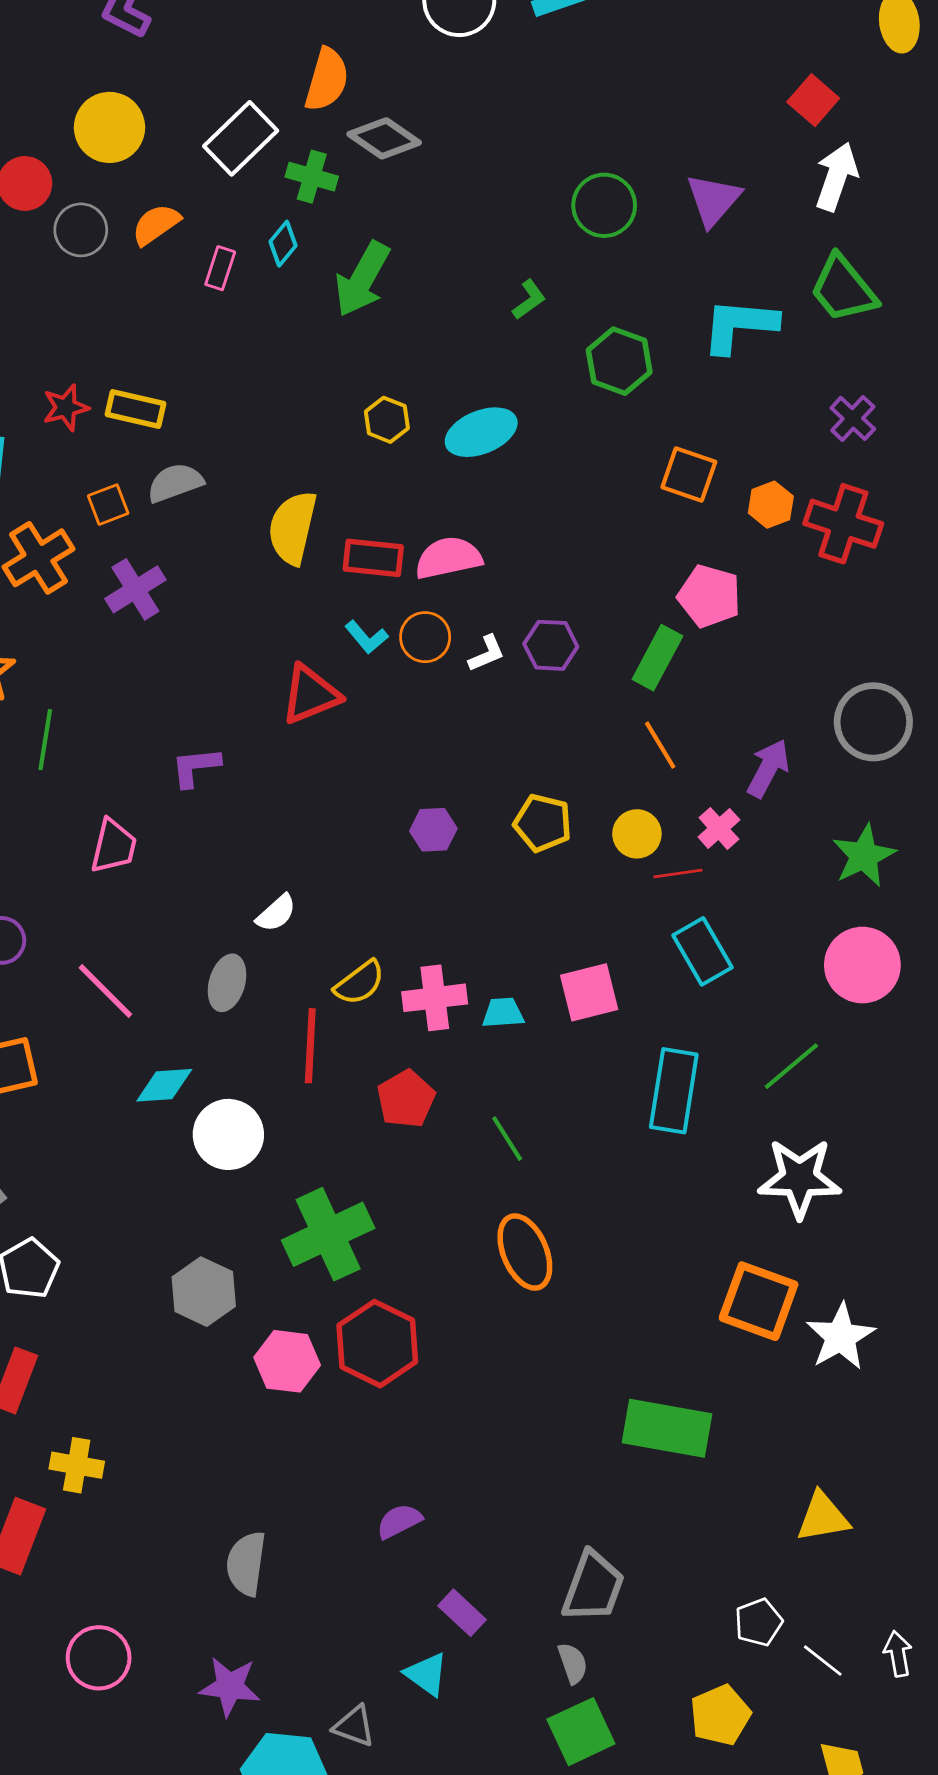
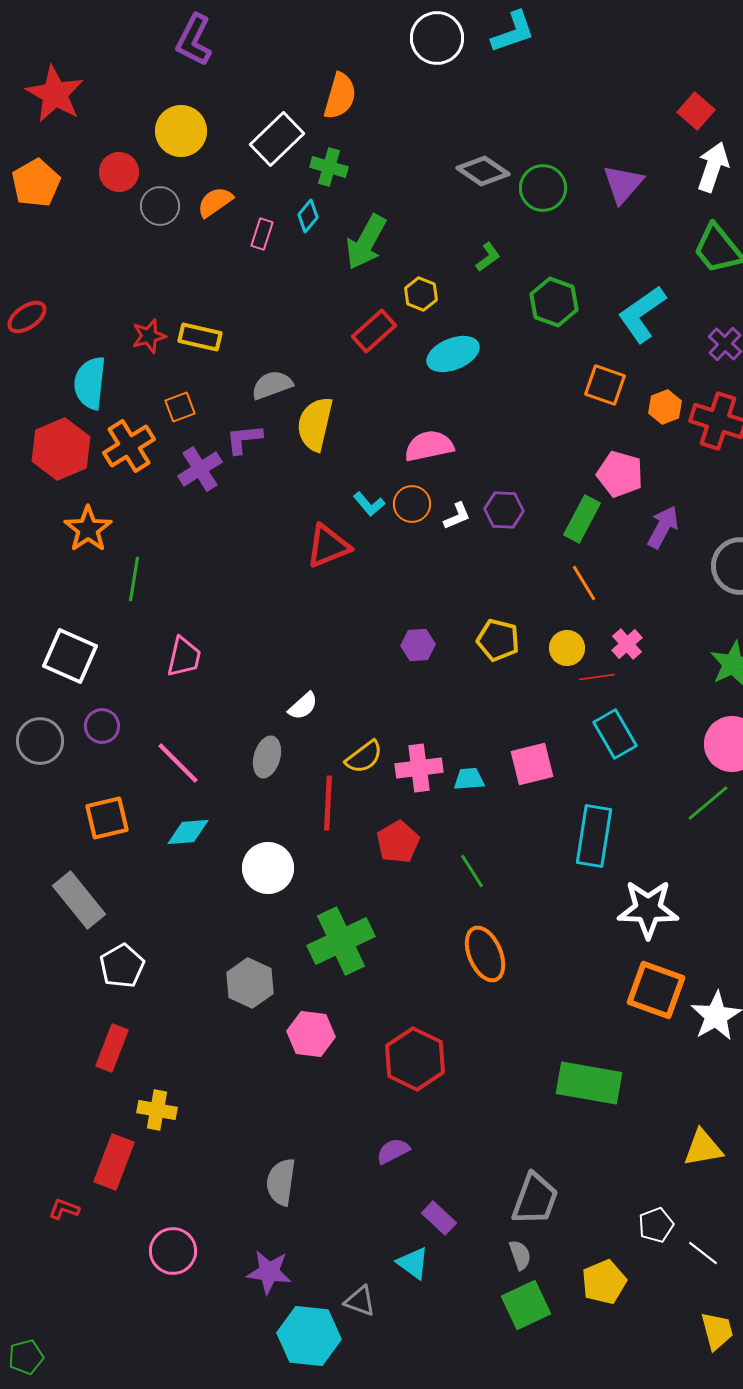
gray diamond: (384, 138) -> (483, 171), moved
cyan L-shape: (739, 326) -> (642, 314), moved, turned -40
yellow hexagon: (387, 420) -> (421, 294), moved
gray semicircle: (175, 483) -> (272, 385), moved
red rectangle: (373, 558) -> (374, 331), moved, turned -48
purple L-shape: (196, 767) -> (244, 439), moved
purple arrow: (768, 768) -> (663, 527), moved
green line: (791, 1066) -> (708, 803), moved
cyan diamond: (164, 1085) -> (188, 832), moved
white star: (800, 1178) -> (648, 909), moved
red hexagon: (377, 1344) -> (415, 1059), moved
yellow pentagon: (720, 1715) -> (604, 1282), moved

